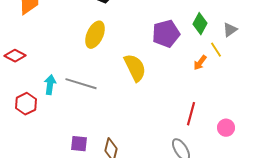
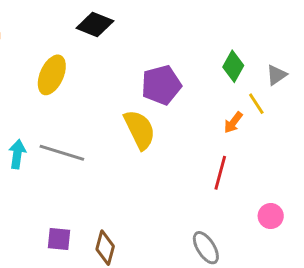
purple pentagon: (166, 34) -> (161, 85), moved
yellow ellipse: (95, 35) -> (52, 75), moved
red line: (191, 114) -> (220, 173), moved

